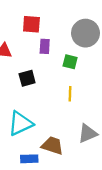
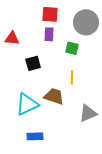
red square: (31, 24) -> (50, 14), moved
brown trapezoid: (52, 146) -> (54, 96), moved

